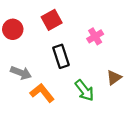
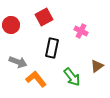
pink cross: (95, 36) -> (81, 31), turned -32
black rectangle: (61, 56) -> (52, 48), turned 30

